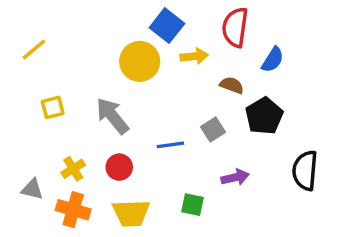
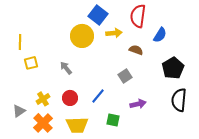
yellow line: (34, 49) -> (20, 42), moved, turned -49
gray arrow: (112, 116) -> (66, 68), size x0.6
black pentagon: (264, 116) -> (173, 68), moved
blue line: (170, 145) -> (98, 96), moved, turned -42
gray triangle: (32, 189) -> (19, 111), turned -48
orange cross: (73, 210) -> (43, 123), turned 30

